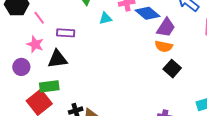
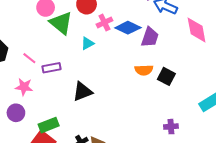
pink line: (39, 18) -> (29, 58), moved
orange semicircle: (164, 46) -> (144, 70), moved
black triangle: (57, 59) -> (83, 92), moved

